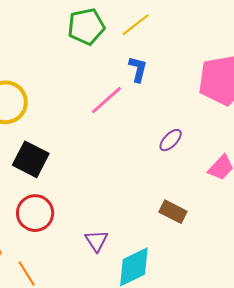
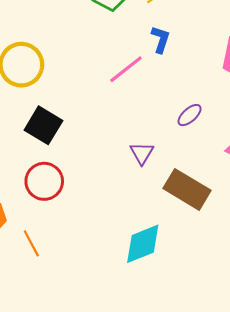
brown rectangle: (173, 212) -> (187, 189), size x1.6
purple triangle: (96, 241) -> (142, 153), moved

